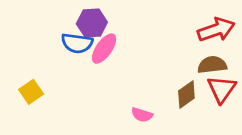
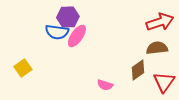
red triangle: (222, 89) -> (164, 82), moved

